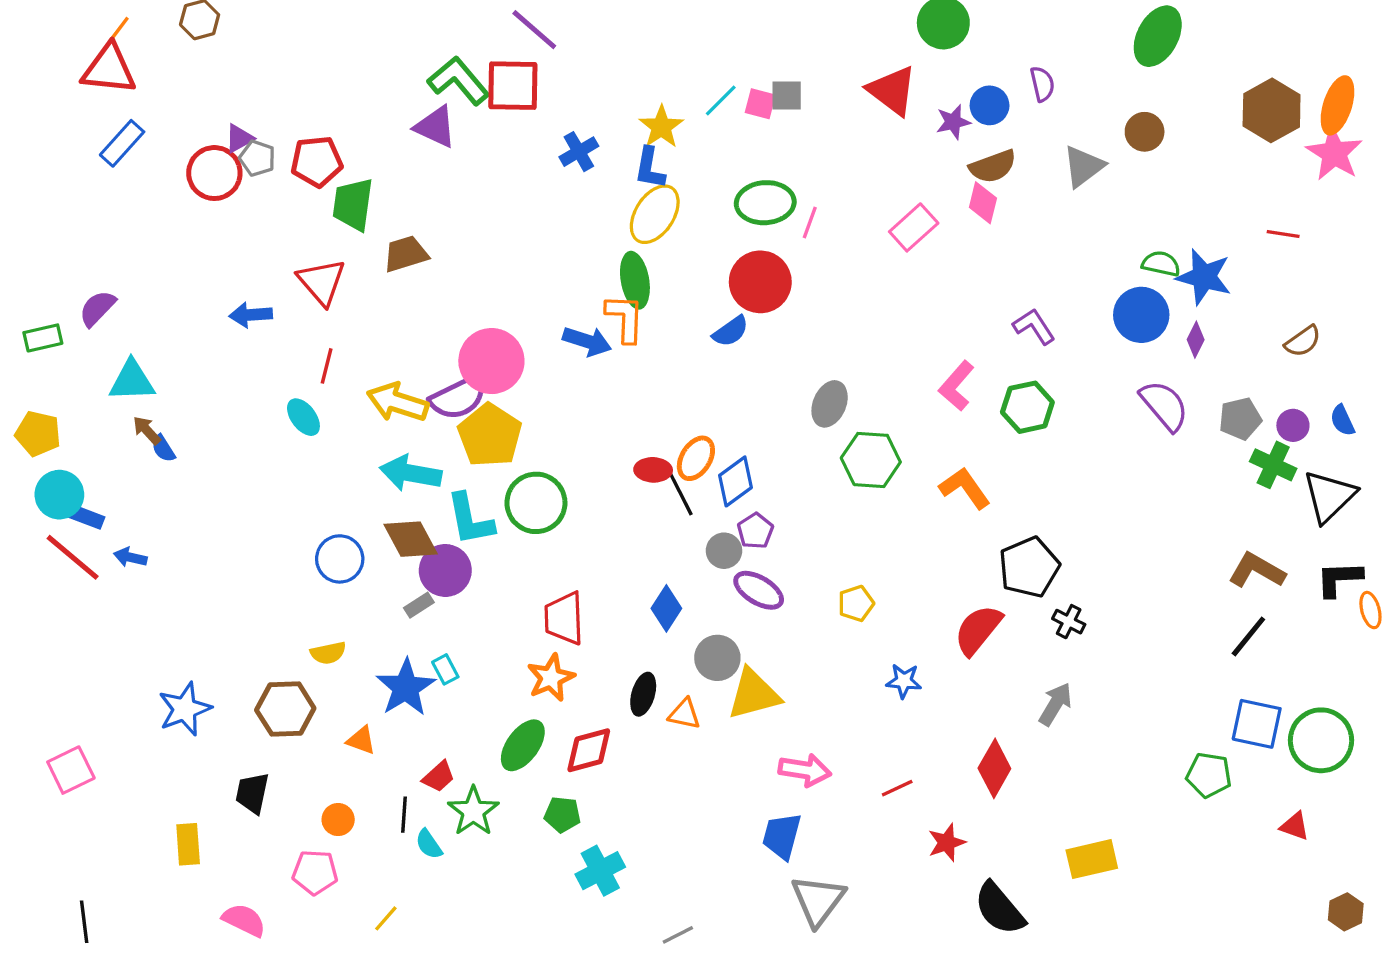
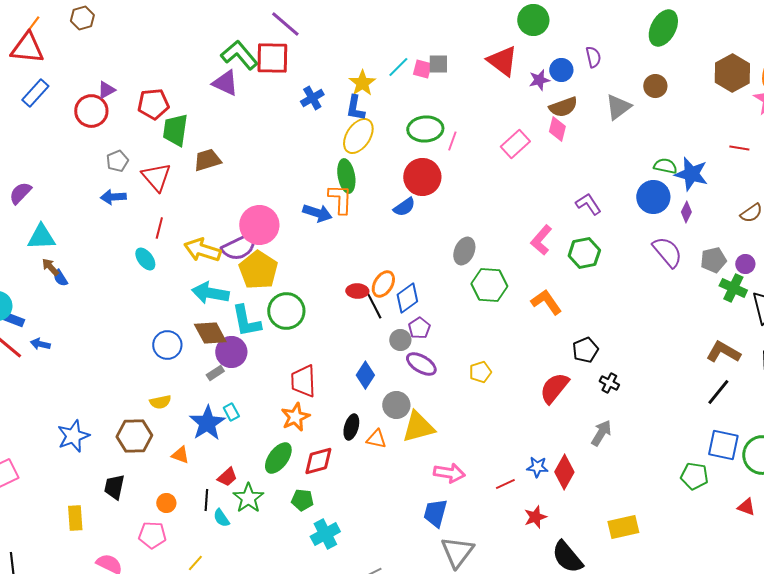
gray pentagon: (257, 158) -> (117, 161), moved, turned 30
black pentagon: (1029, 567) -> (585, 350), size x0.7
blue star: (904, 681) -> (537, 467), moved

